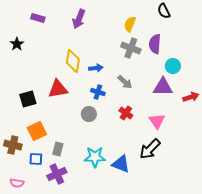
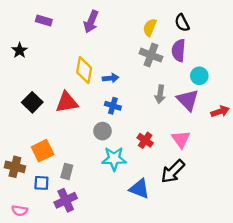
black semicircle: (164, 11) -> (182, 23), moved
gray arrow: (125, 82) -> (160, 94), moved, turned 56
purple triangle: (163, 87) -> (188, 100), turned 45
black square: (28, 99) -> (32, 102), moved, turned -30
red cross: (126, 113) -> (145, 140), moved
cyan star: (95, 157) -> (114, 159), moved

